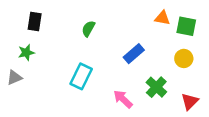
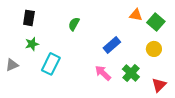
green square: (186, 26) -> (156, 22), turned 30
green star: (26, 53) -> (32, 44), moved
cyan rectangle: (81, 76) -> (51, 64), moved
pink arrow: (123, 99) -> (103, 73), moved

